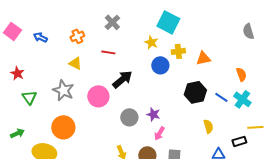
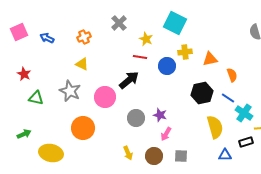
pink square: (12, 31) -> (19, 32), turned 30
yellow star: (151, 42) -> (146, 39), moved
red line: (108, 52) -> (140, 57), moved
orange semicircle: (241, 74) -> (232, 75), moved
green triangle: (29, 97) -> (36, 98), turned -42
cyan cross: (242, 99) -> (244, 113), moved
yellow semicircle: (208, 126) -> (215, 127), size x1.6
orange circle: (63, 127) -> (83, 128), moved

